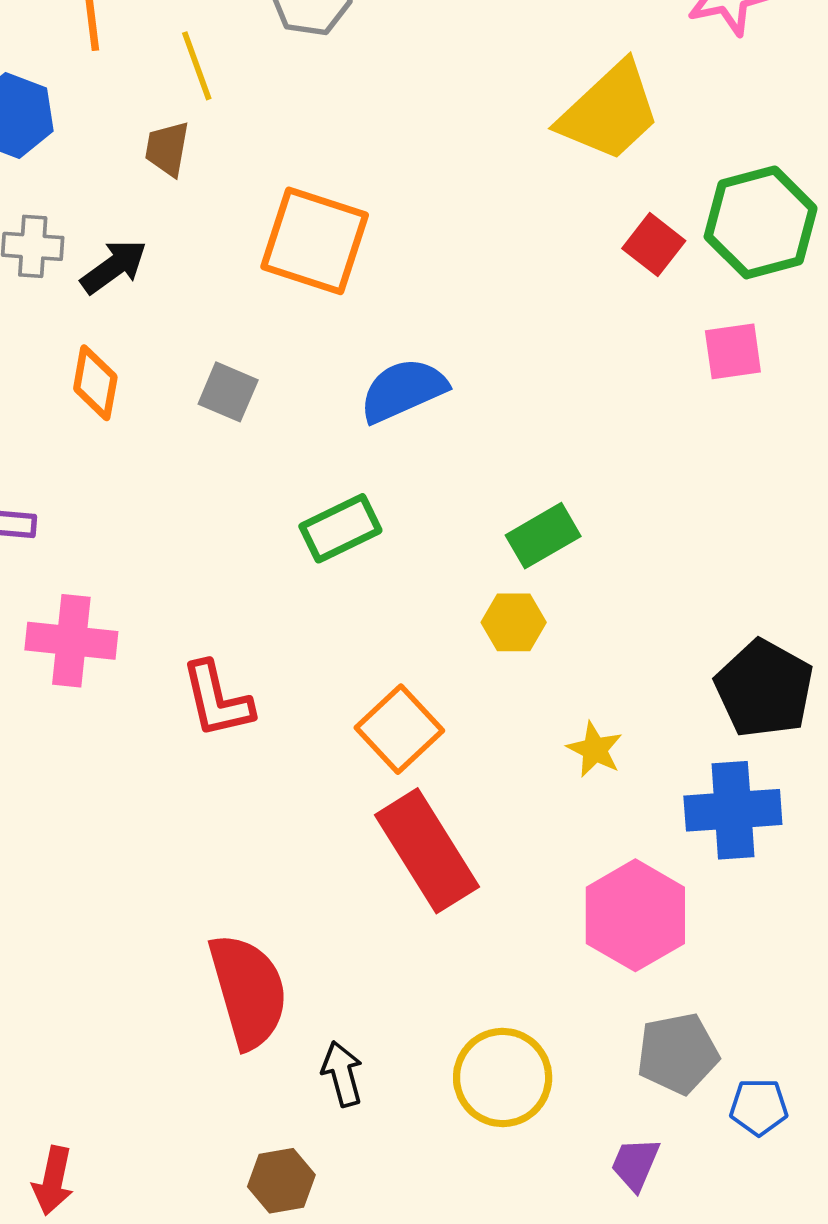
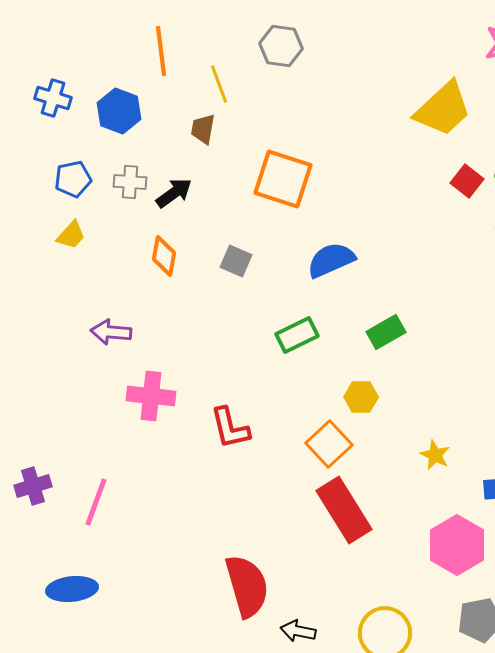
green rectangle: (543, 536) -> (386, 332), moved
yellow hexagon: (514, 622) -> (361, 397), moved
black arrow: (342, 1074) -> (298, 631), turned -64

